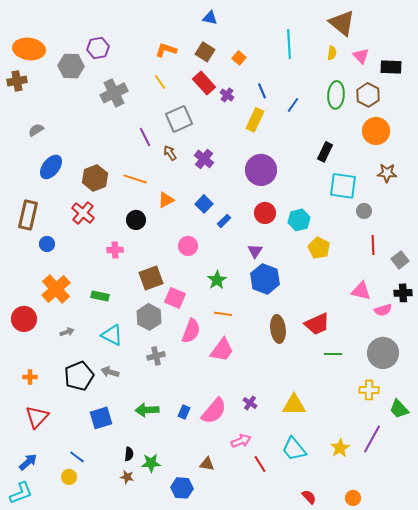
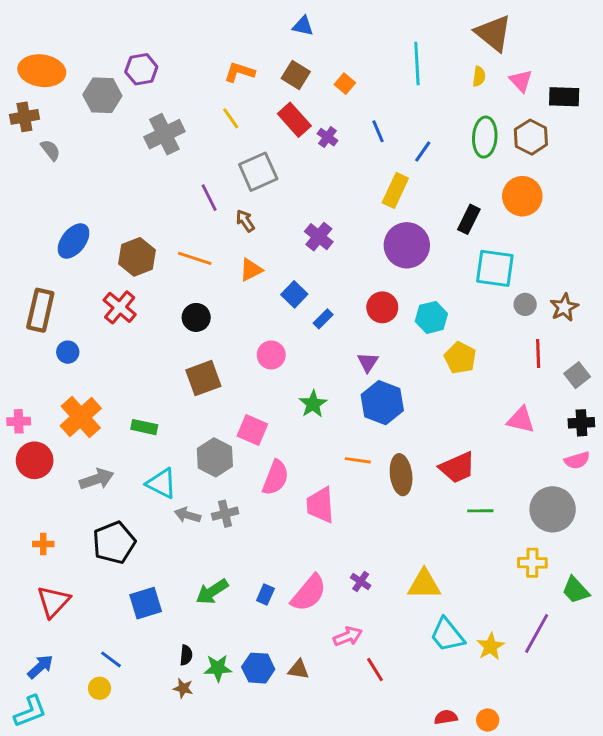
yellow rectangle: (255, 120) -> (395, 190), moved
gray semicircle: (36, 130) -> (50, 150), moved, turned 84
orange circle: (376, 131) -> (522, 196), moved
purple cross: (204, 159) -> (319, 237), moved
purple circle: (261, 170) -> (407, 245), moved
brown star: (387, 173) -> (564, 307), moved, turned -30
orange triangle: (166, 200) -> (251, 270), moved
pink cross: (115, 250) -> (19, 421), moved
brown square: (151, 278) -> (203, 378), moved
pink semicircle: (383, 310) -> (577, 460), moved
orange line: (223, 314) -> (358, 460), moved
gray arrow: (67, 332) -> (97, 479), size x1.6
pink trapezoid: (222, 350) -> (320, 505), turned 140
gray arrow: (110, 372) -> (188, 515), moved
green arrow: (147, 410) -> (212, 592), turned -30
cyan trapezoid: (294, 449) -> (447, 635), moved
blue hexagon: (182, 488) -> (258, 668), moved
red semicircle: (309, 497) -> (446, 717), turned -56
orange circle: (353, 498) -> (488, 720), moved

